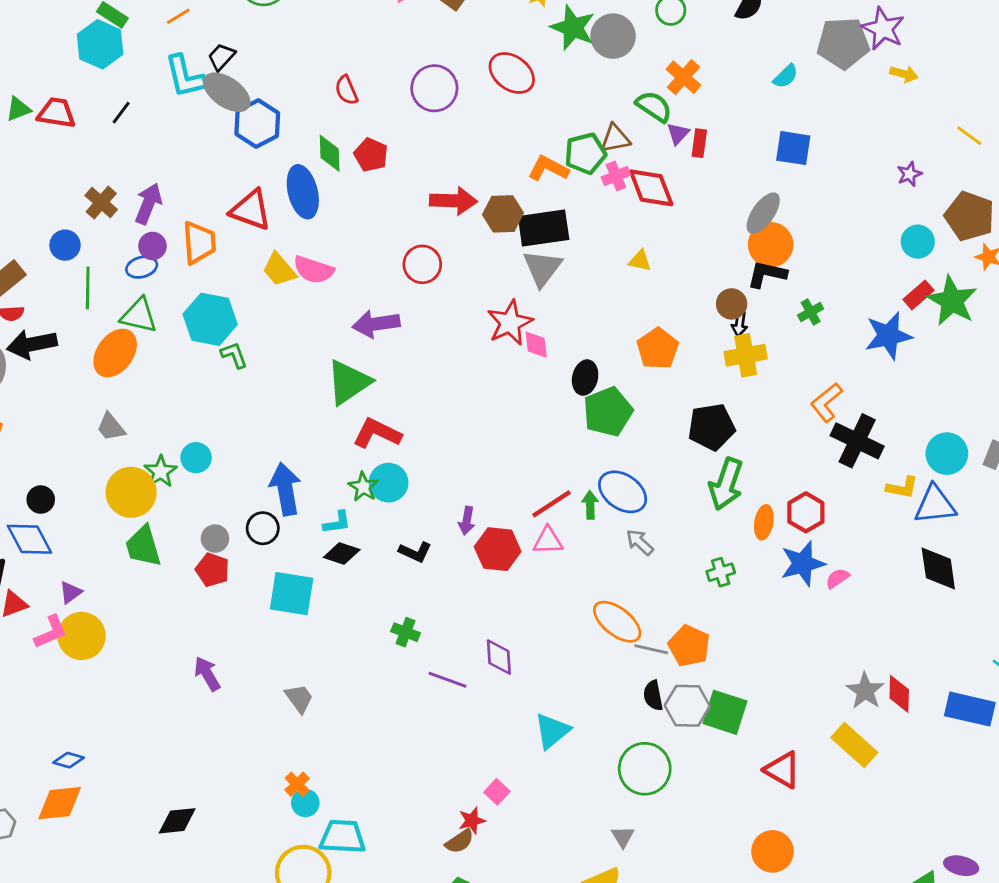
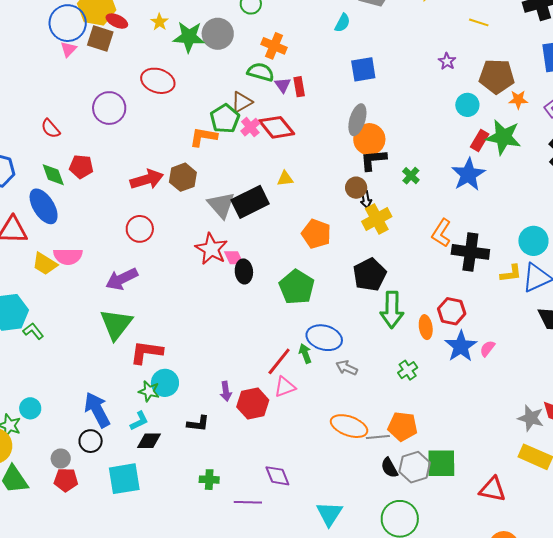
black rectangle: (544, 228) -> (250, 202), moved
black ellipse: (585, 378) -> (244, 271), moved

